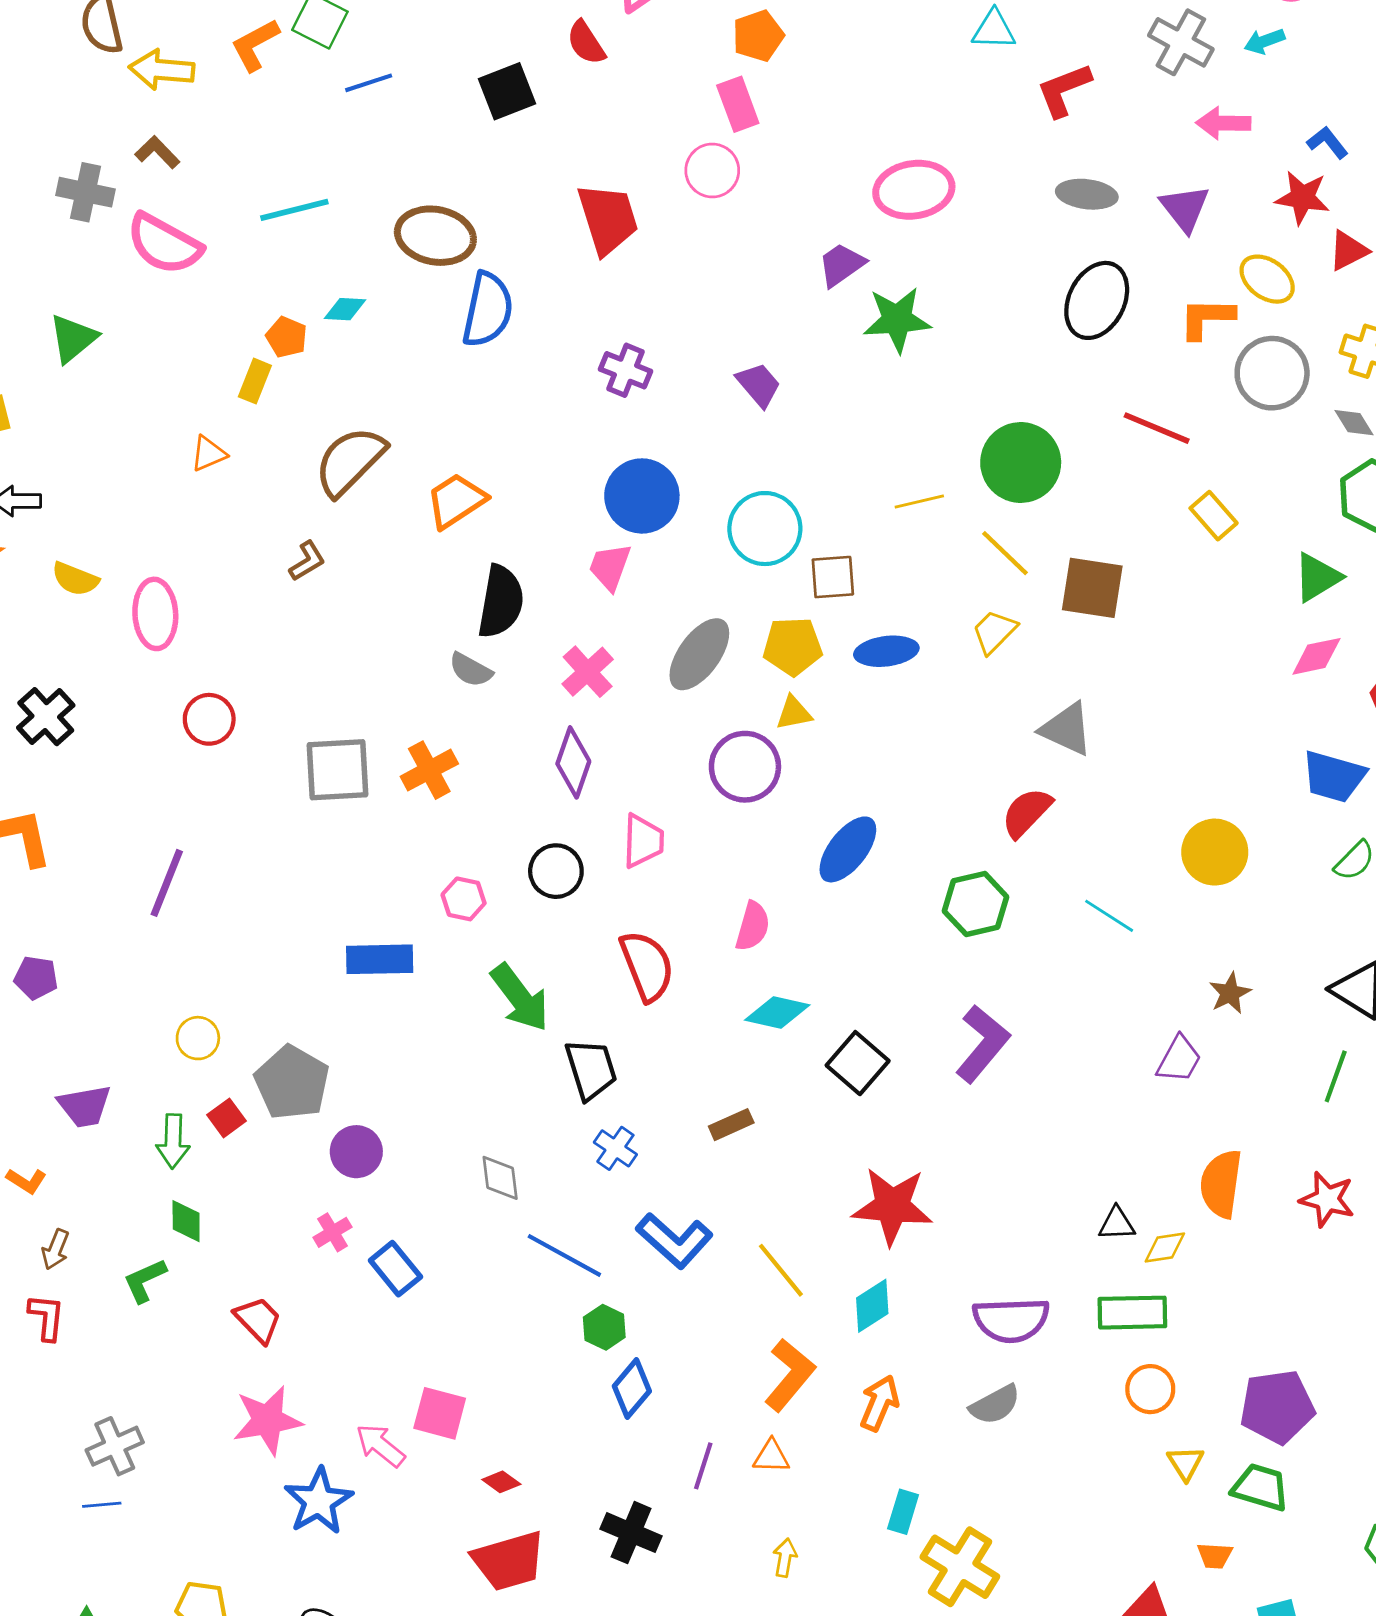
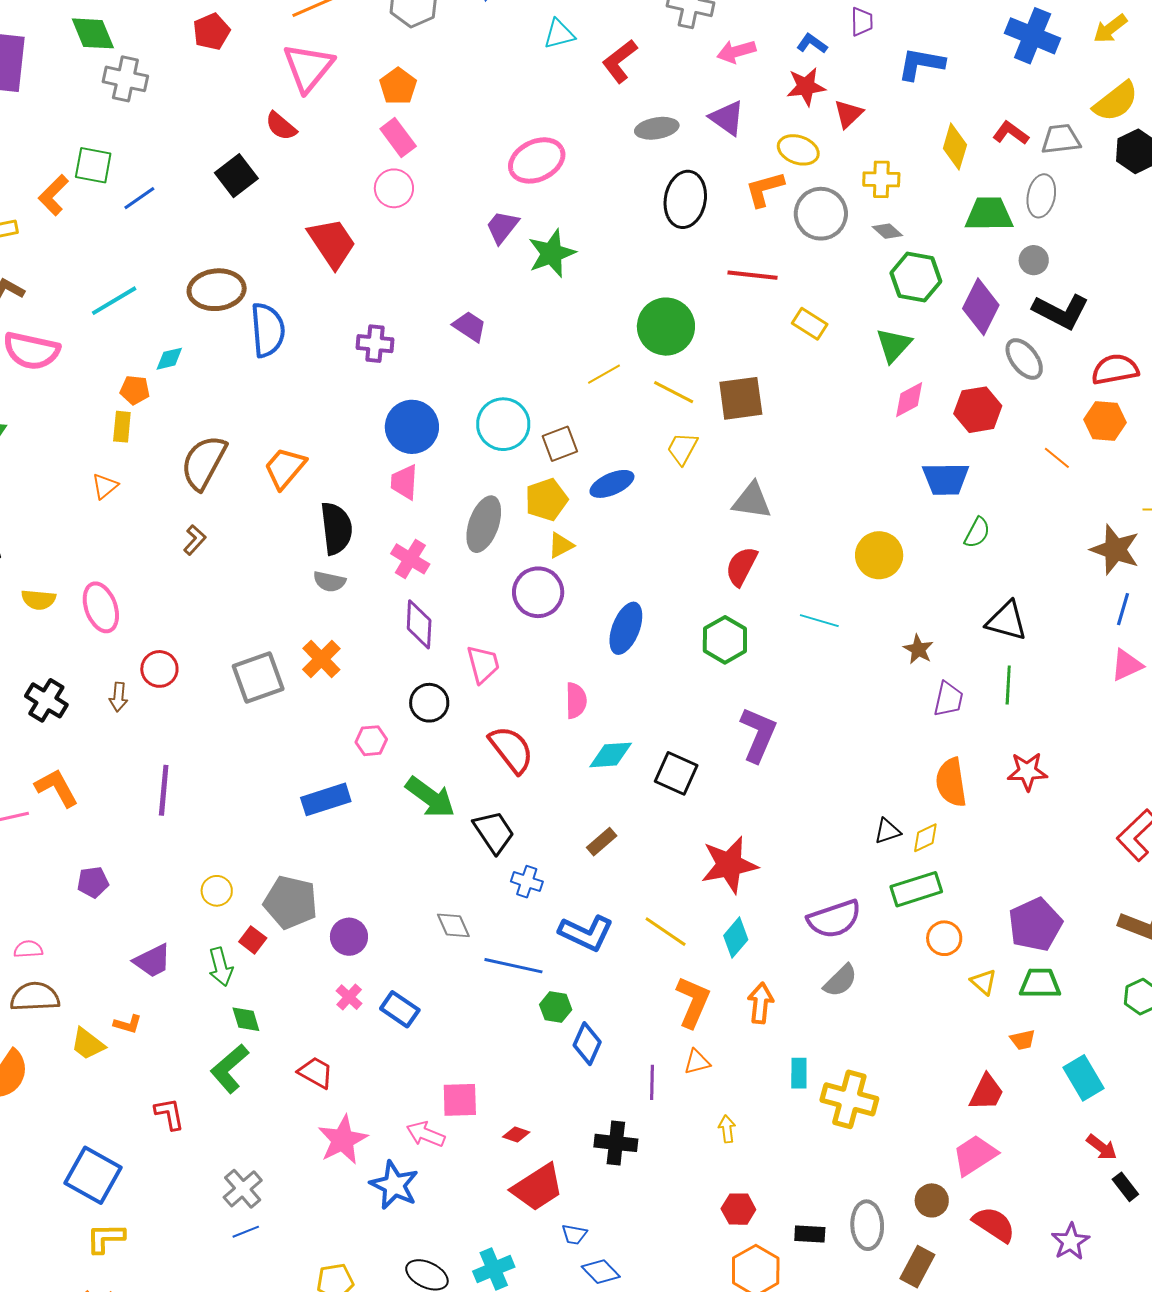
purple trapezoid: (1179, 1059) -> (948, 699), moved
brown arrow: (55, 1249) -> (118, 697), moved
green L-shape: (145, 1280) -> (230, 1069), size x1.4

